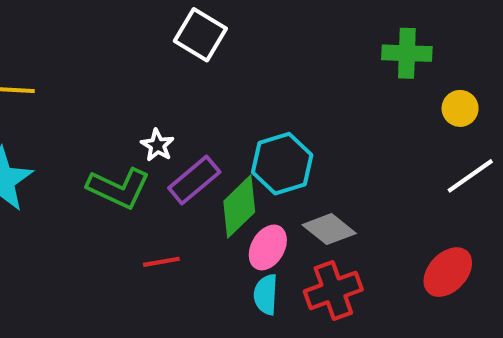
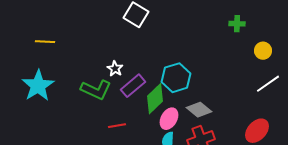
green cross: (407, 53) -> (237, 24), size x0.7

